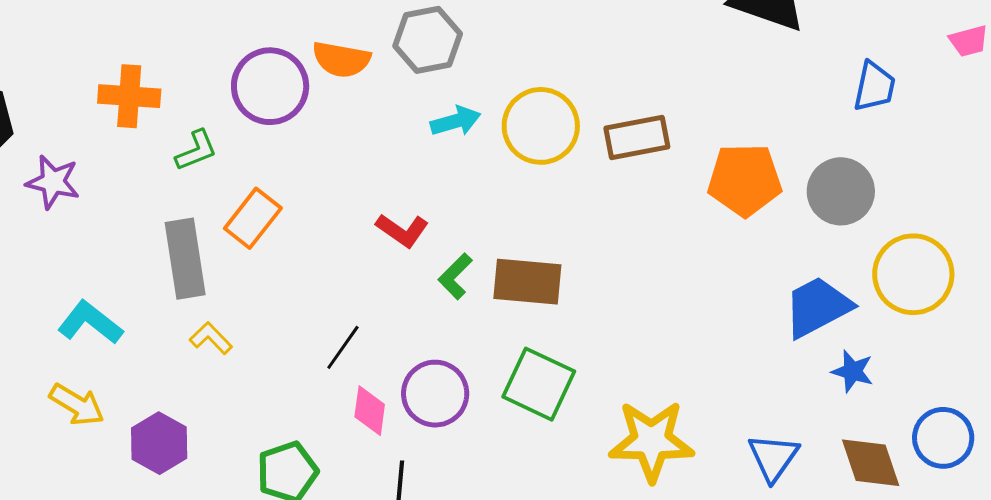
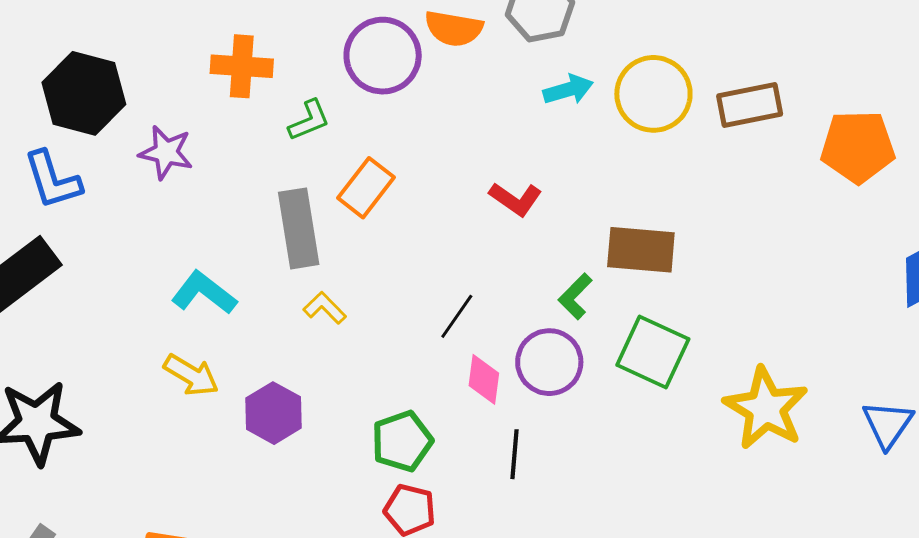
green L-shape: (455, 276) -> (575, 296), moved
yellow star: (651, 441) -> (766, 408), turned 30

